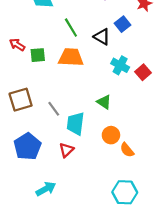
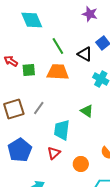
gray line: (54, 109) -> (39, 108), moved, turned 72
orange circle: (111, 135) -> (81, 164), moved

